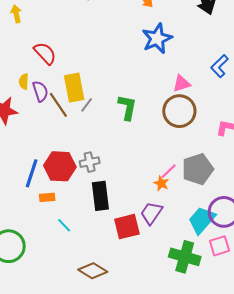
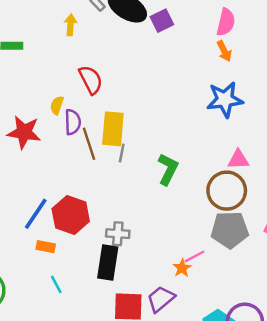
gray line: (87, 105) -> (122, 153), turned -42
gray cross: (90, 162) -> (118, 234), moved
gray pentagon: (198, 169) -> (230, 230), moved

